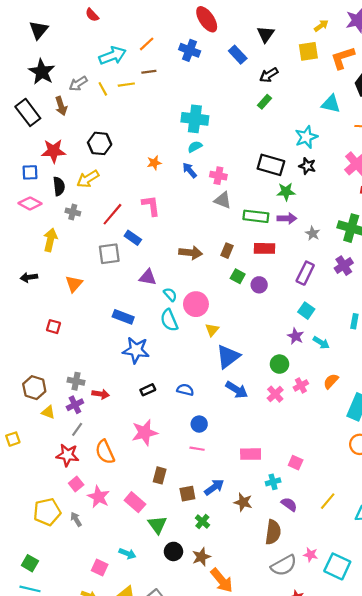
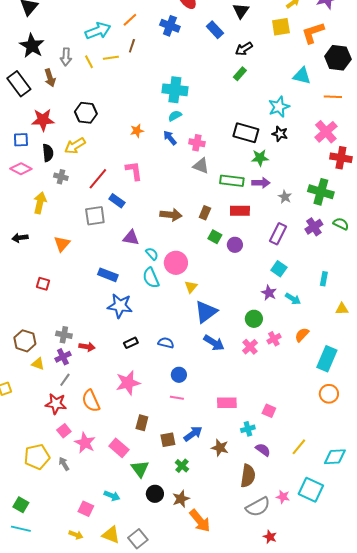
brown line: (149, 72) -> (132, 46), turned -64
gray arrow: (78, 84) -> (66, 57), turned -54
cyan square: (337, 566) -> (311, 490), moved

